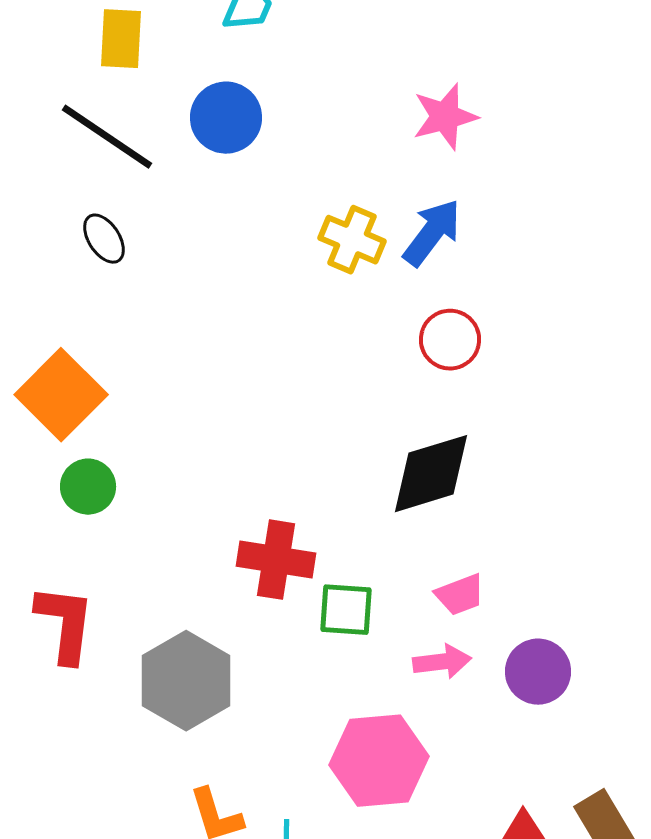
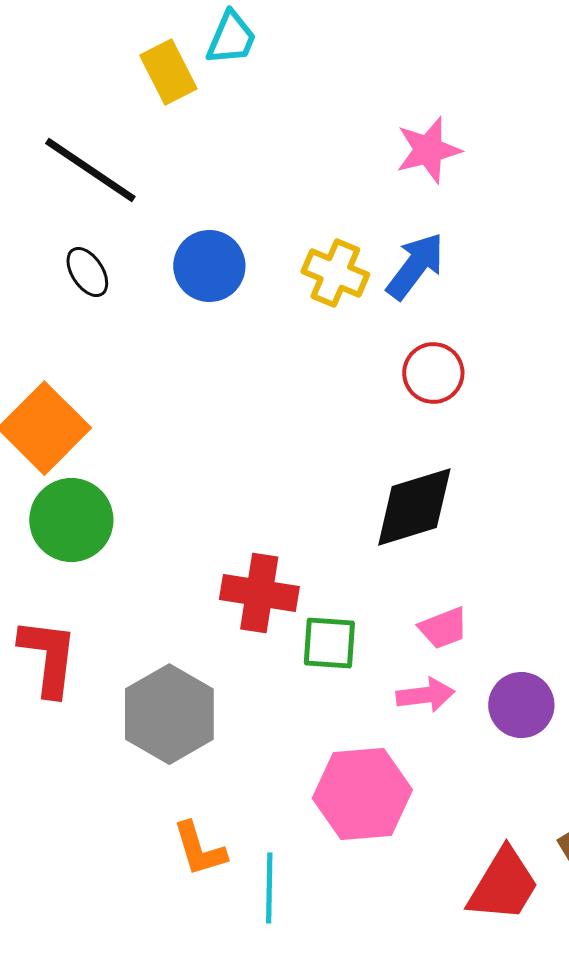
yellow rectangle: (121, 39) -> (168, 72), moved, turned -30
blue circle: (226, 118) -> (209, 266), moved
green circle: (88, 487) -> (71, 520), size x1.5

